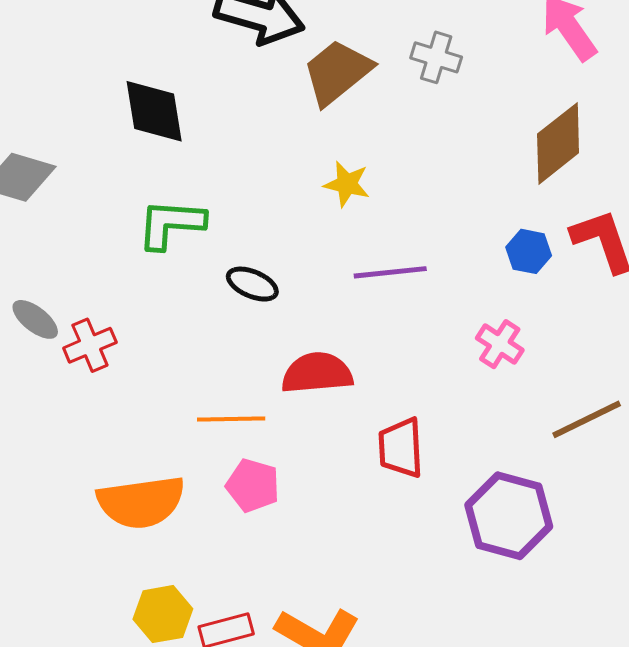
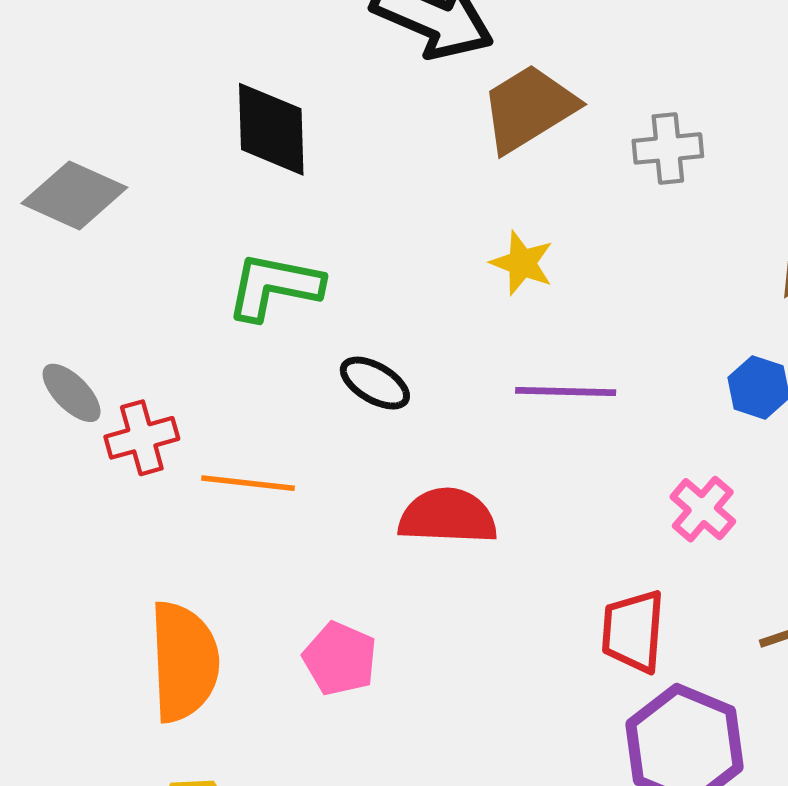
gray cross: (436, 57) -> (668, 148), moved, turned -30
orange line: (231, 419) -> (248, 483), moved
red trapezoid: (401, 448) -> (633, 631), moved
orange semicircle: (141, 502) -> (184, 662), turned -92

